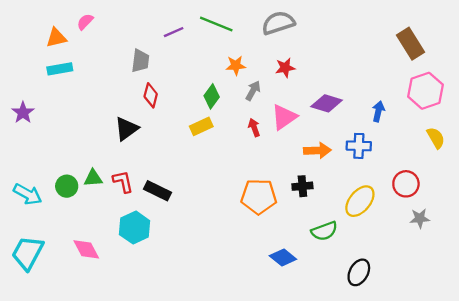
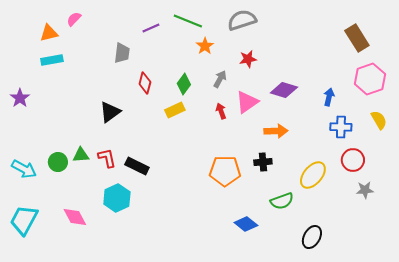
orange star: (236, 65) -> (205, 46), moved, turned -30
red diamond: (151, 95) -> (145, 83), moved
blue cross: (359, 146) -> (341, 127), moved

